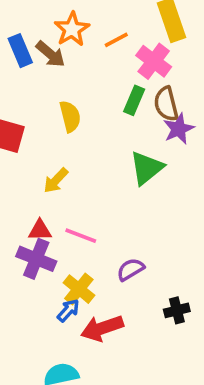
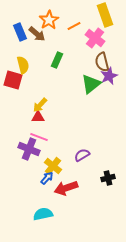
green rectangle: (134, 100) -> (57, 60), moved
yellow semicircle: (70, 116) -> (23, 65), moved
green triangle: (147, 168) -> (91, 84), moved
red triangle: (40, 230) -> (38, 117), moved
pink line: (81, 236) -> (39, 137), moved

